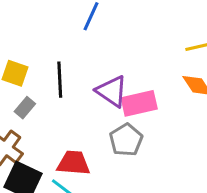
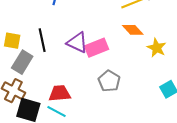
gray rectangle: (25, 108) -> (22, 62), size x1.6
gray pentagon: (126, 140) -> (109, 81), moved

